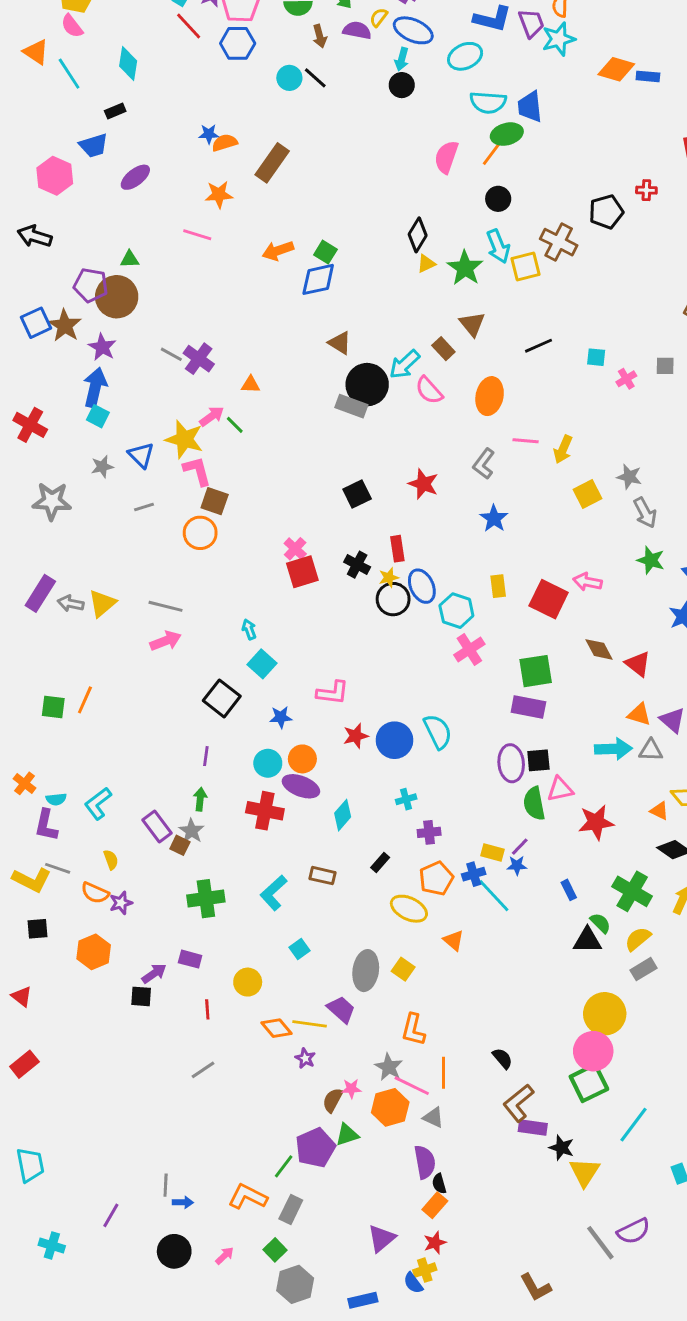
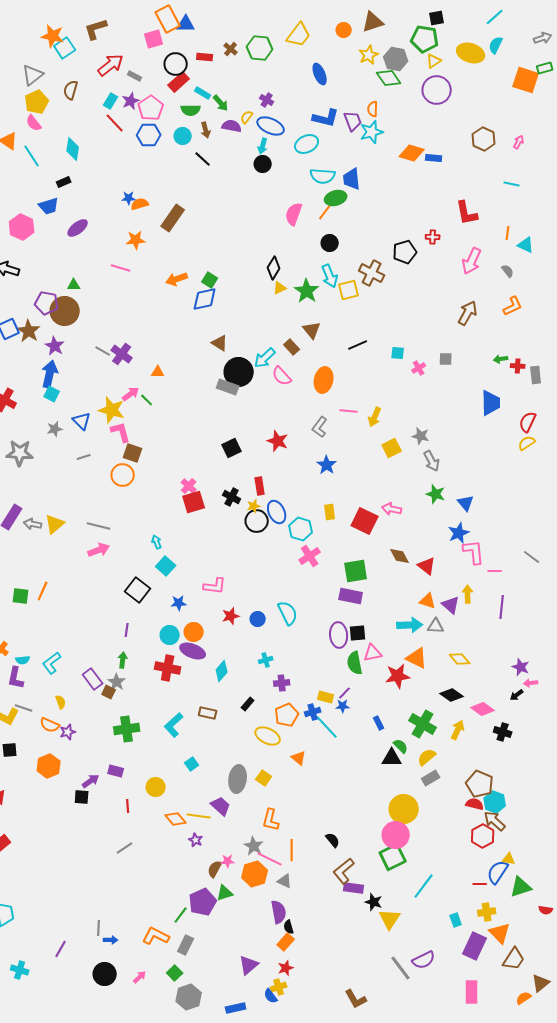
cyan circle: (289, 78) -> (183, 136), moved
blue circle: (395, 740) -> (258, 619), size x0.6
orange triangle: (659, 811) -> (417, 658), moved, size x1.6

